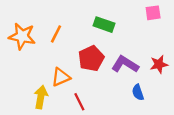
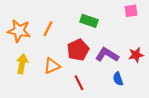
yellow arrow: (41, 97) -> (22, 64), moved
red line: (79, 102) -> (79, 83), moved

